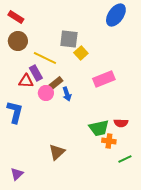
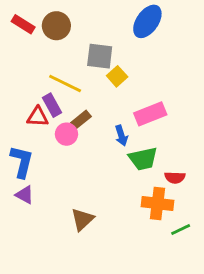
blue ellipse: (116, 15) -> (147, 21), moved
brown circle: (18, 41) -> (56, 26), moved
blue arrow: (67, 94) -> (121, 136), moved
green trapezoid: (99, 128) -> (143, 159), moved
orange cross: (109, 141) -> (158, 203), size x1.5
purple triangle: (17, 174) -> (25, 195), moved, turned -48

